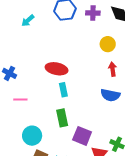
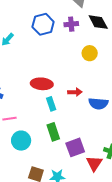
red arrow: (113, 69) -> (75, 92), moved, turned 104
cyan circle: (32, 136) -> (21, 141), moved
purple square: (82, 136) -> (75, 147), turned -36

